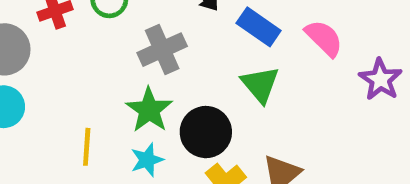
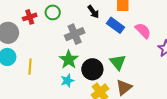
green triangle: (260, 84) -> (118, 62), moved
yellow line: (87, 147) -> (30, 67), moved

